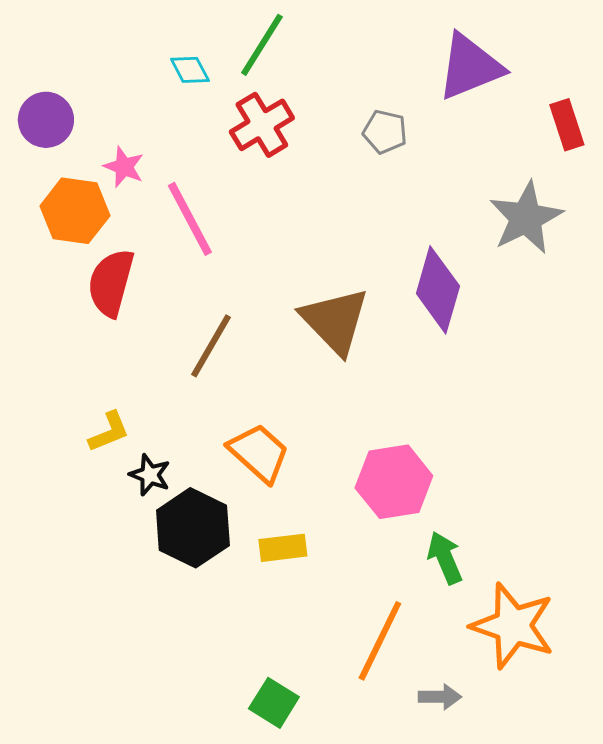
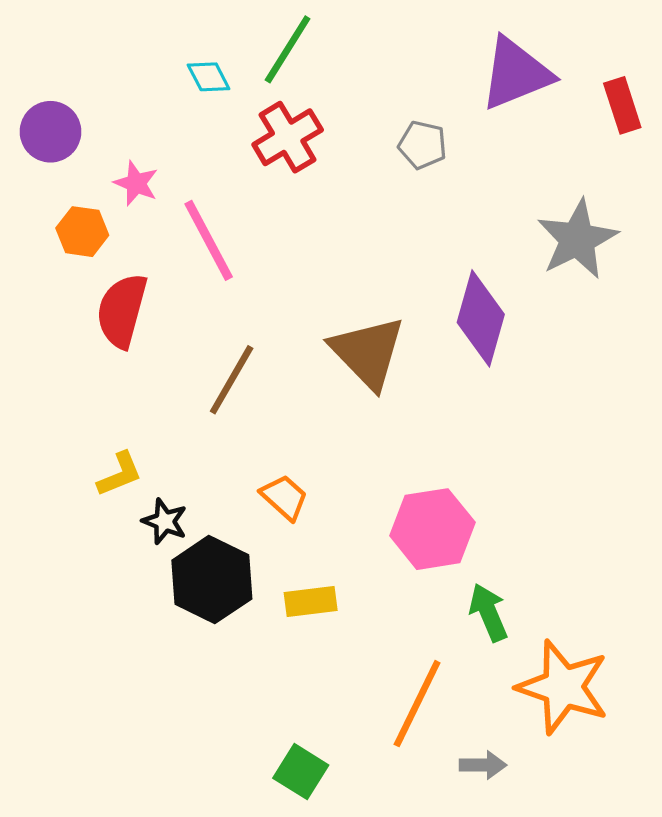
red rectangle: (567, 125) -> (622, 105), moved
orange hexagon: (75, 211) -> (82, 232), size x0.7
orange trapezoid: (259, 453) -> (284, 497), size x0.7

